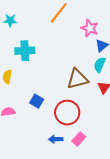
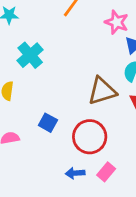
cyan cross: (25, 51) -> (30, 55), turned -36

